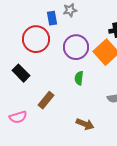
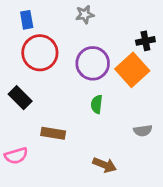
blue rectangle: (52, 18) -> (27, 20), moved
brown rectangle: (46, 100) -> (53, 133), turned 60

